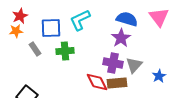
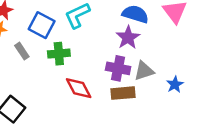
blue square: (51, 28) -> (42, 25), turned 30
gray triangle: (134, 65) -> (144, 71), turned 30
red diamond: (97, 82) -> (79, 88), moved

